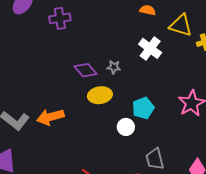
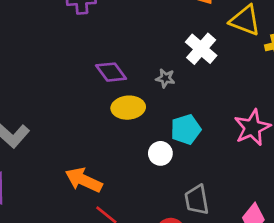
gray star: (114, 67) -> (165, 78), moved
orange arrow: (50, 117) -> (84, 180), moved, turned 36

